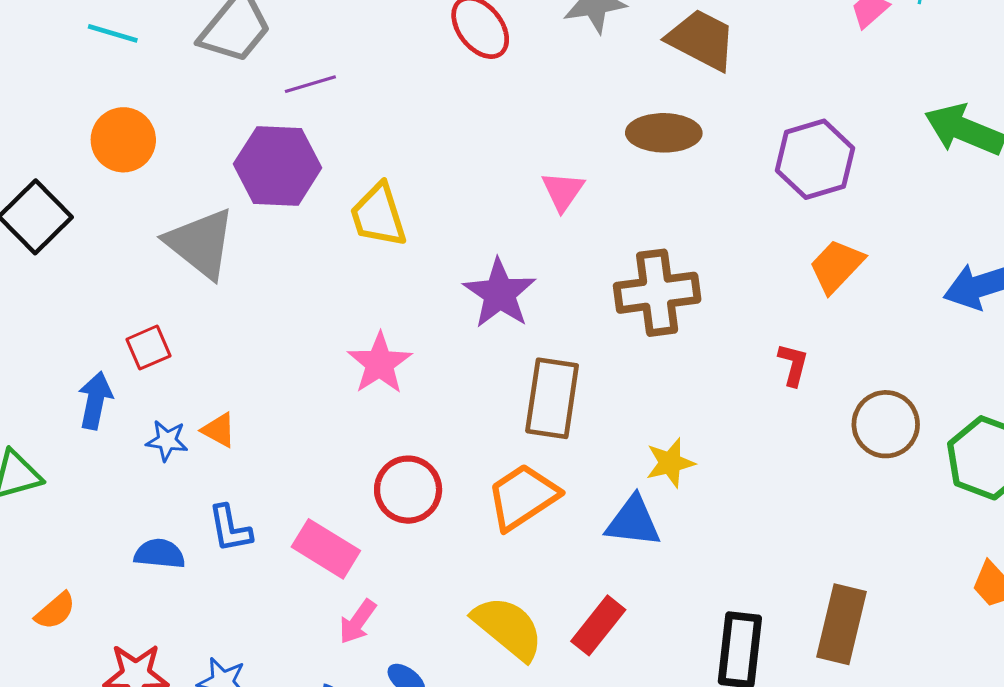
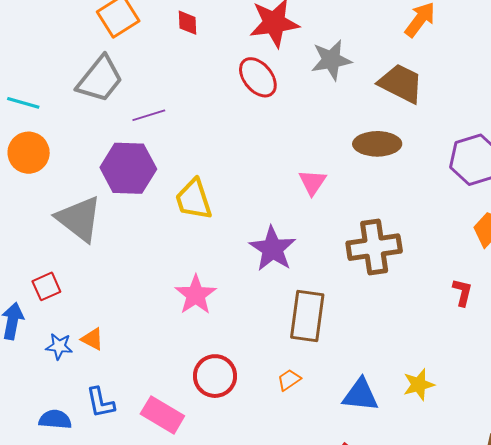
cyan line: (113, 33) -> (23, 103), moved
yellow star: (670, 463) -> (419, 385), moved
orange trapezoid: (523, 497) -> (289, 380), size x0.5

